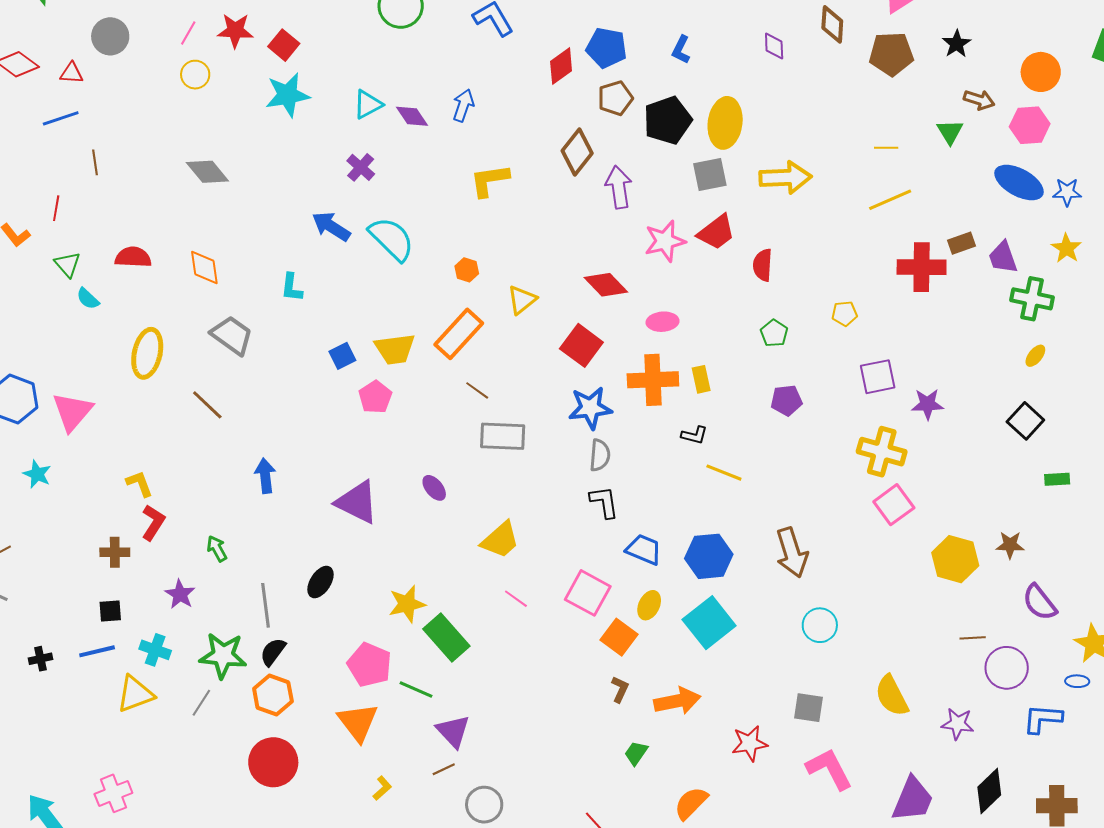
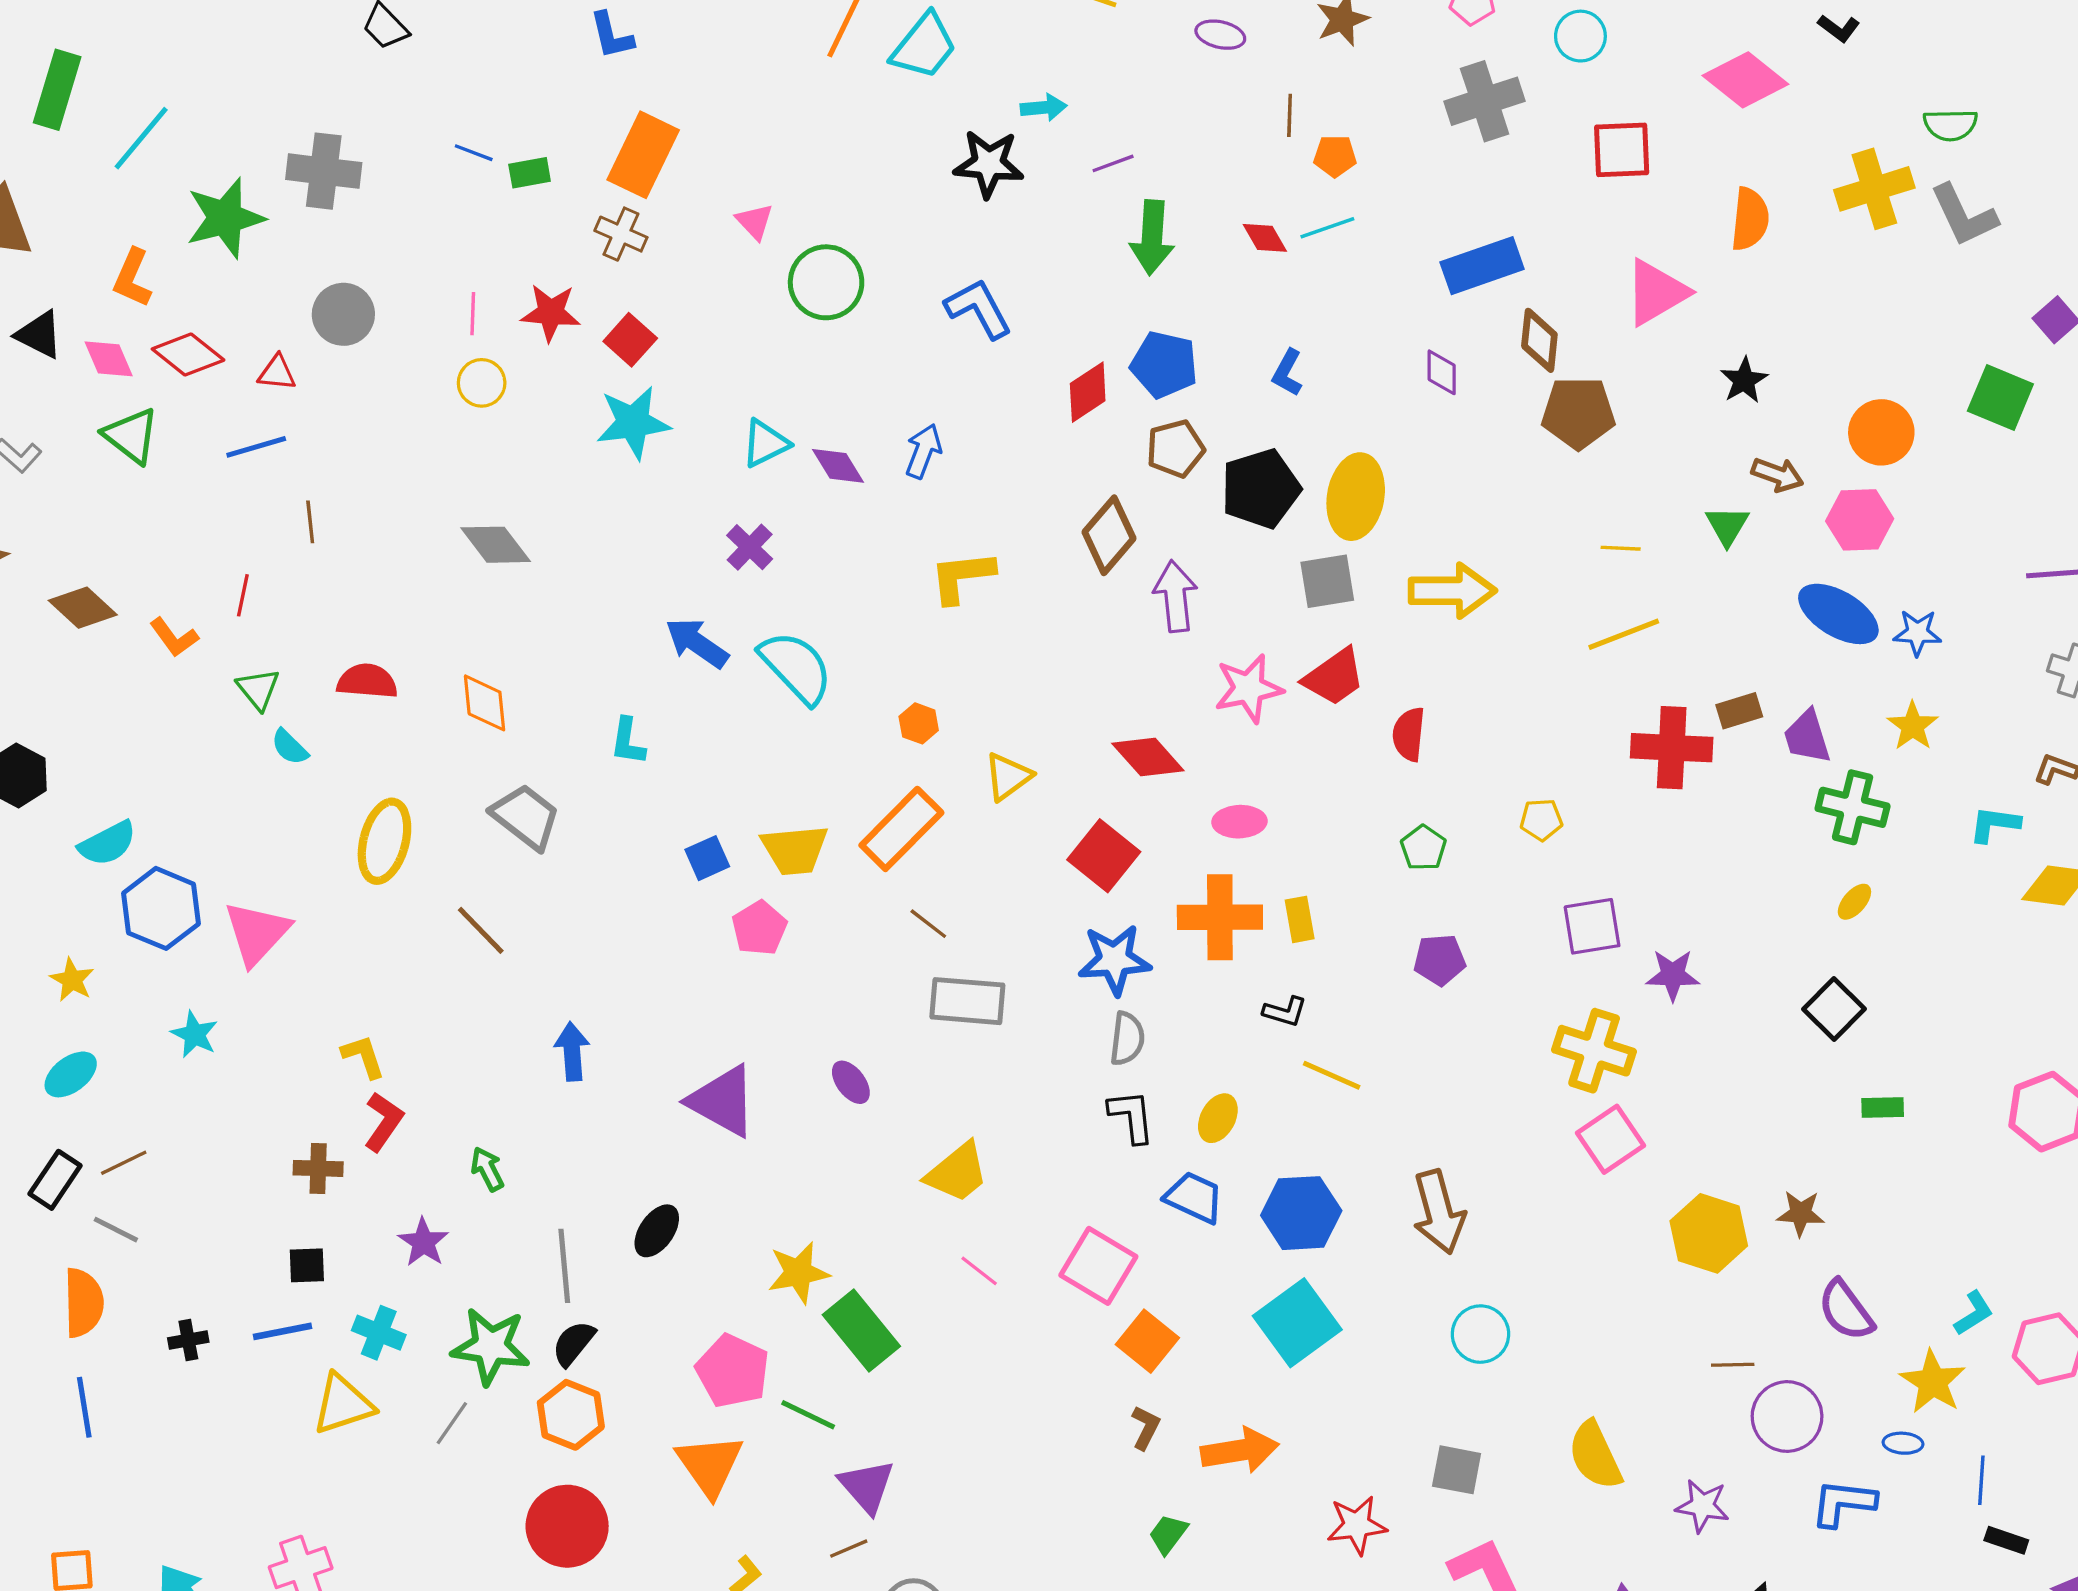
pink line: (188, 33) -> (473, 314), turned -30
brown pentagon: (891, 54) -> (1578, 413), moved
yellow ellipse: (649, 605) -> (1218, 1118), moved

